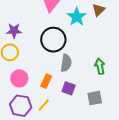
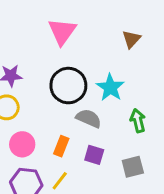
cyan star: (77, 17) -> (110, 87), moved
gray semicircle: (66, 63) -> (89, 118), turned -72

